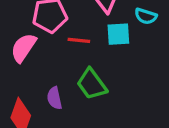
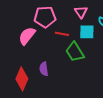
green trapezoid: (92, 84) -> (75, 52), moved

